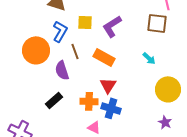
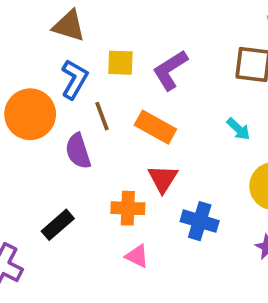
black rectangle: (54, 100) -> (58, 225), moved
blue cross: (111, 108) -> (200, 221), moved

